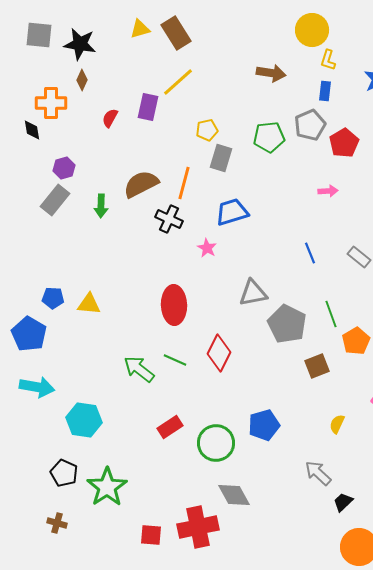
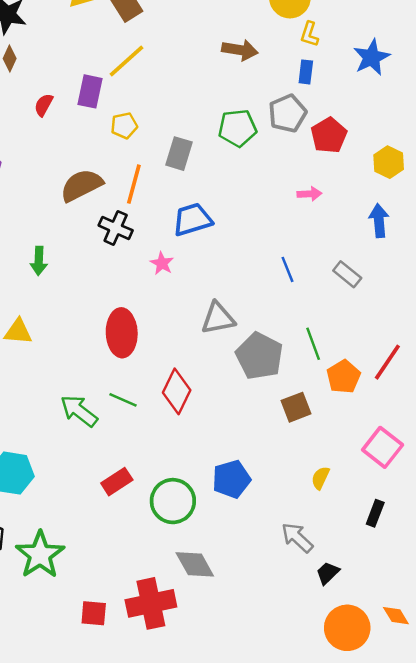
yellow pentagon: (207, 130) -> (124, 126), moved
green arrow: (101, 206) -> (39, 261), moved

